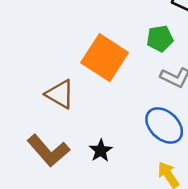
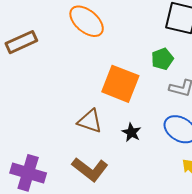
black star: (101, 151) -> (131, 132), moved

